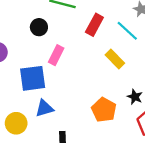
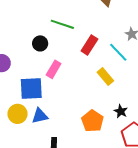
yellow circle: (16, 123) -> (18, 114), moved

